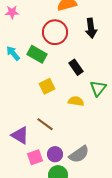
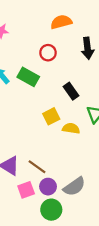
red circle: (55, 32) -> (48, 53), size x0.6
yellow square: (47, 86) -> (51, 116), moved
brown line: (45, 124) -> (37, 167), moved

